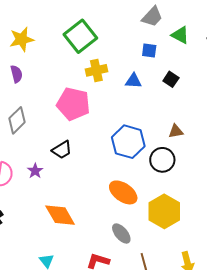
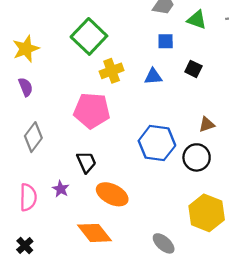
black trapezoid: (62, 150) -> (86, 162), turned -75
orange ellipse: (123, 192) -> (112, 194), moved

